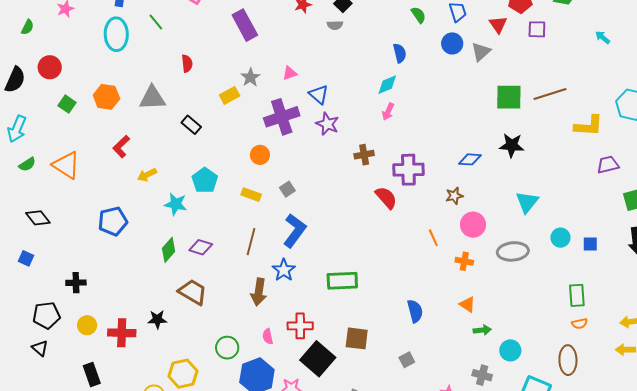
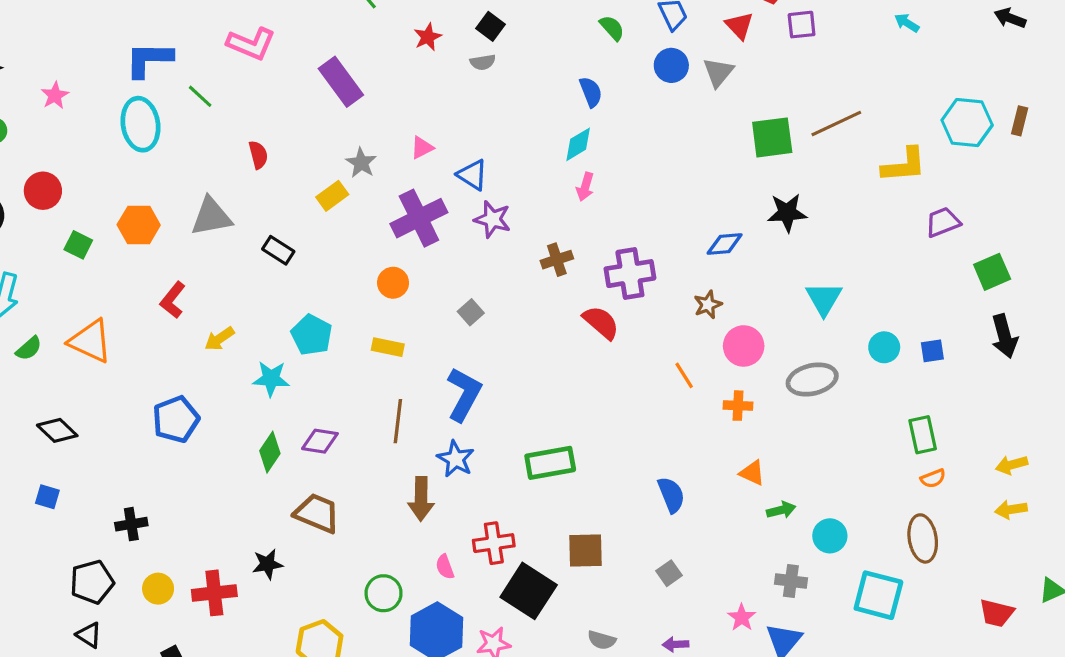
gray square: (287, 189) -> (471, 312), moved

